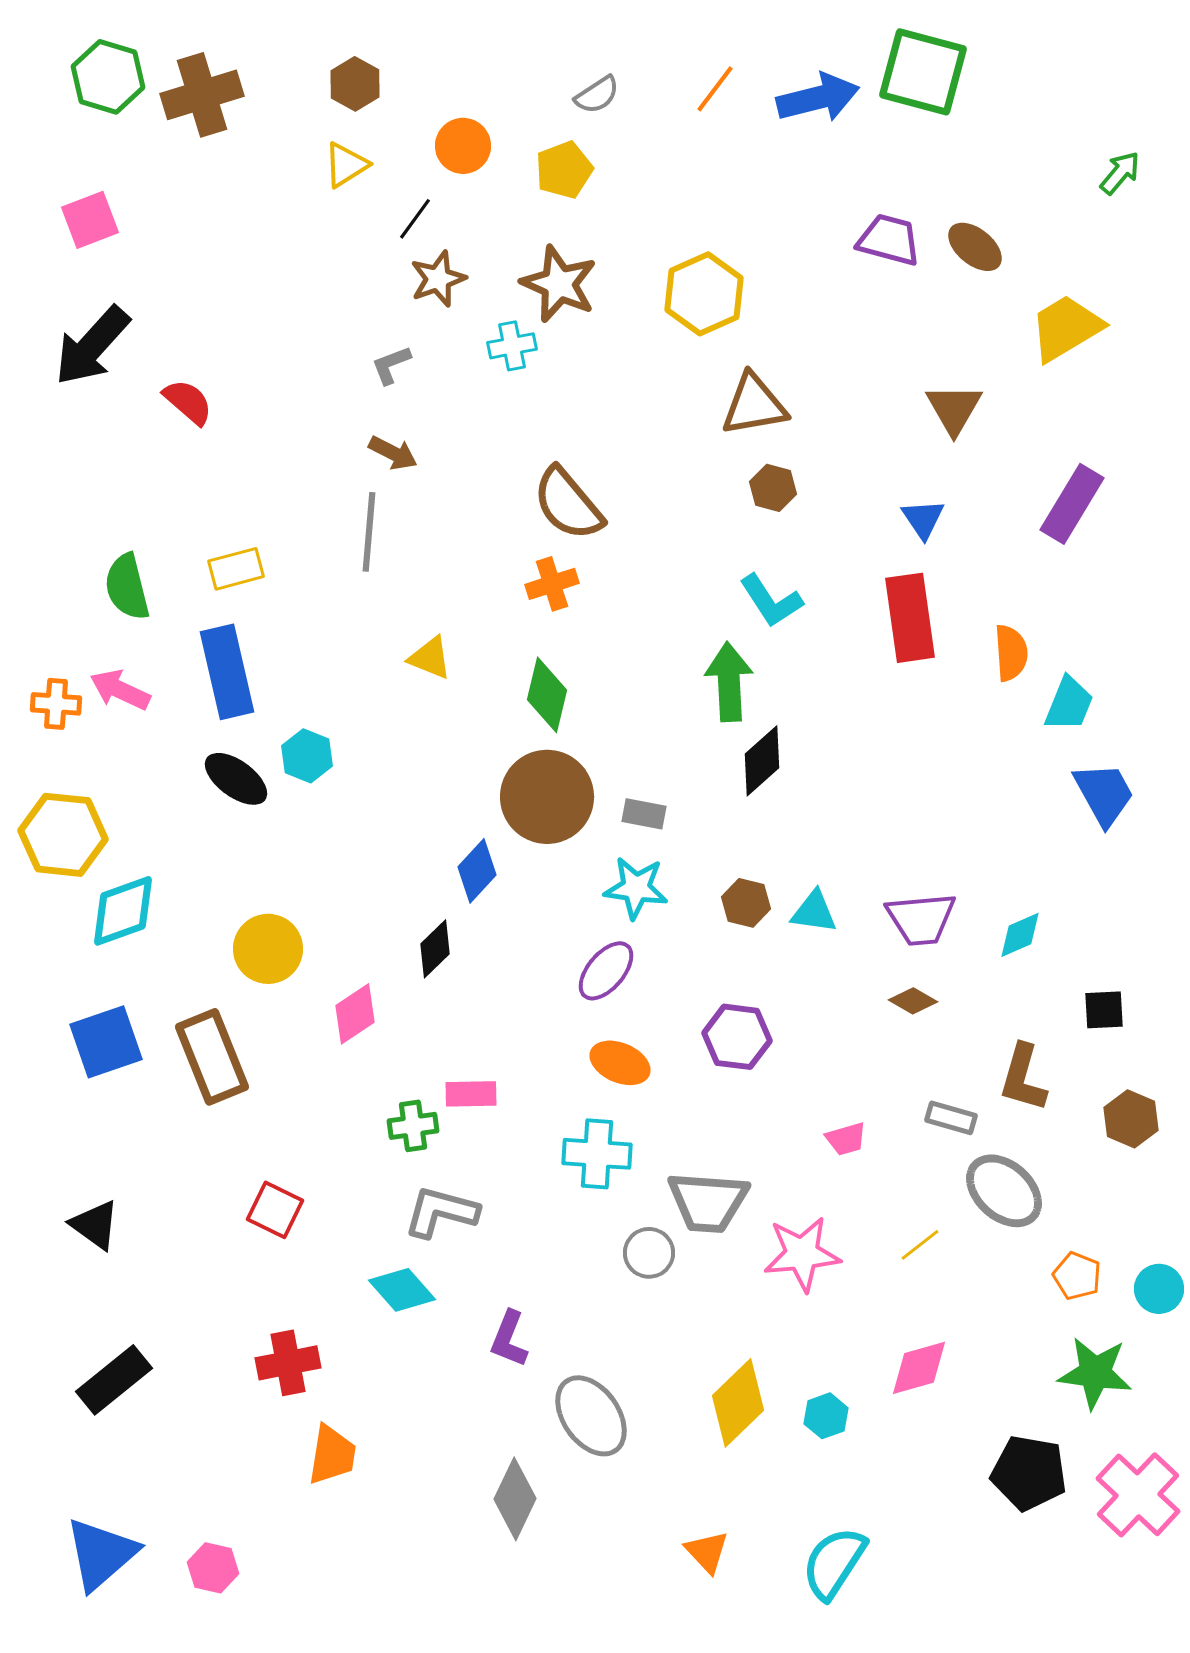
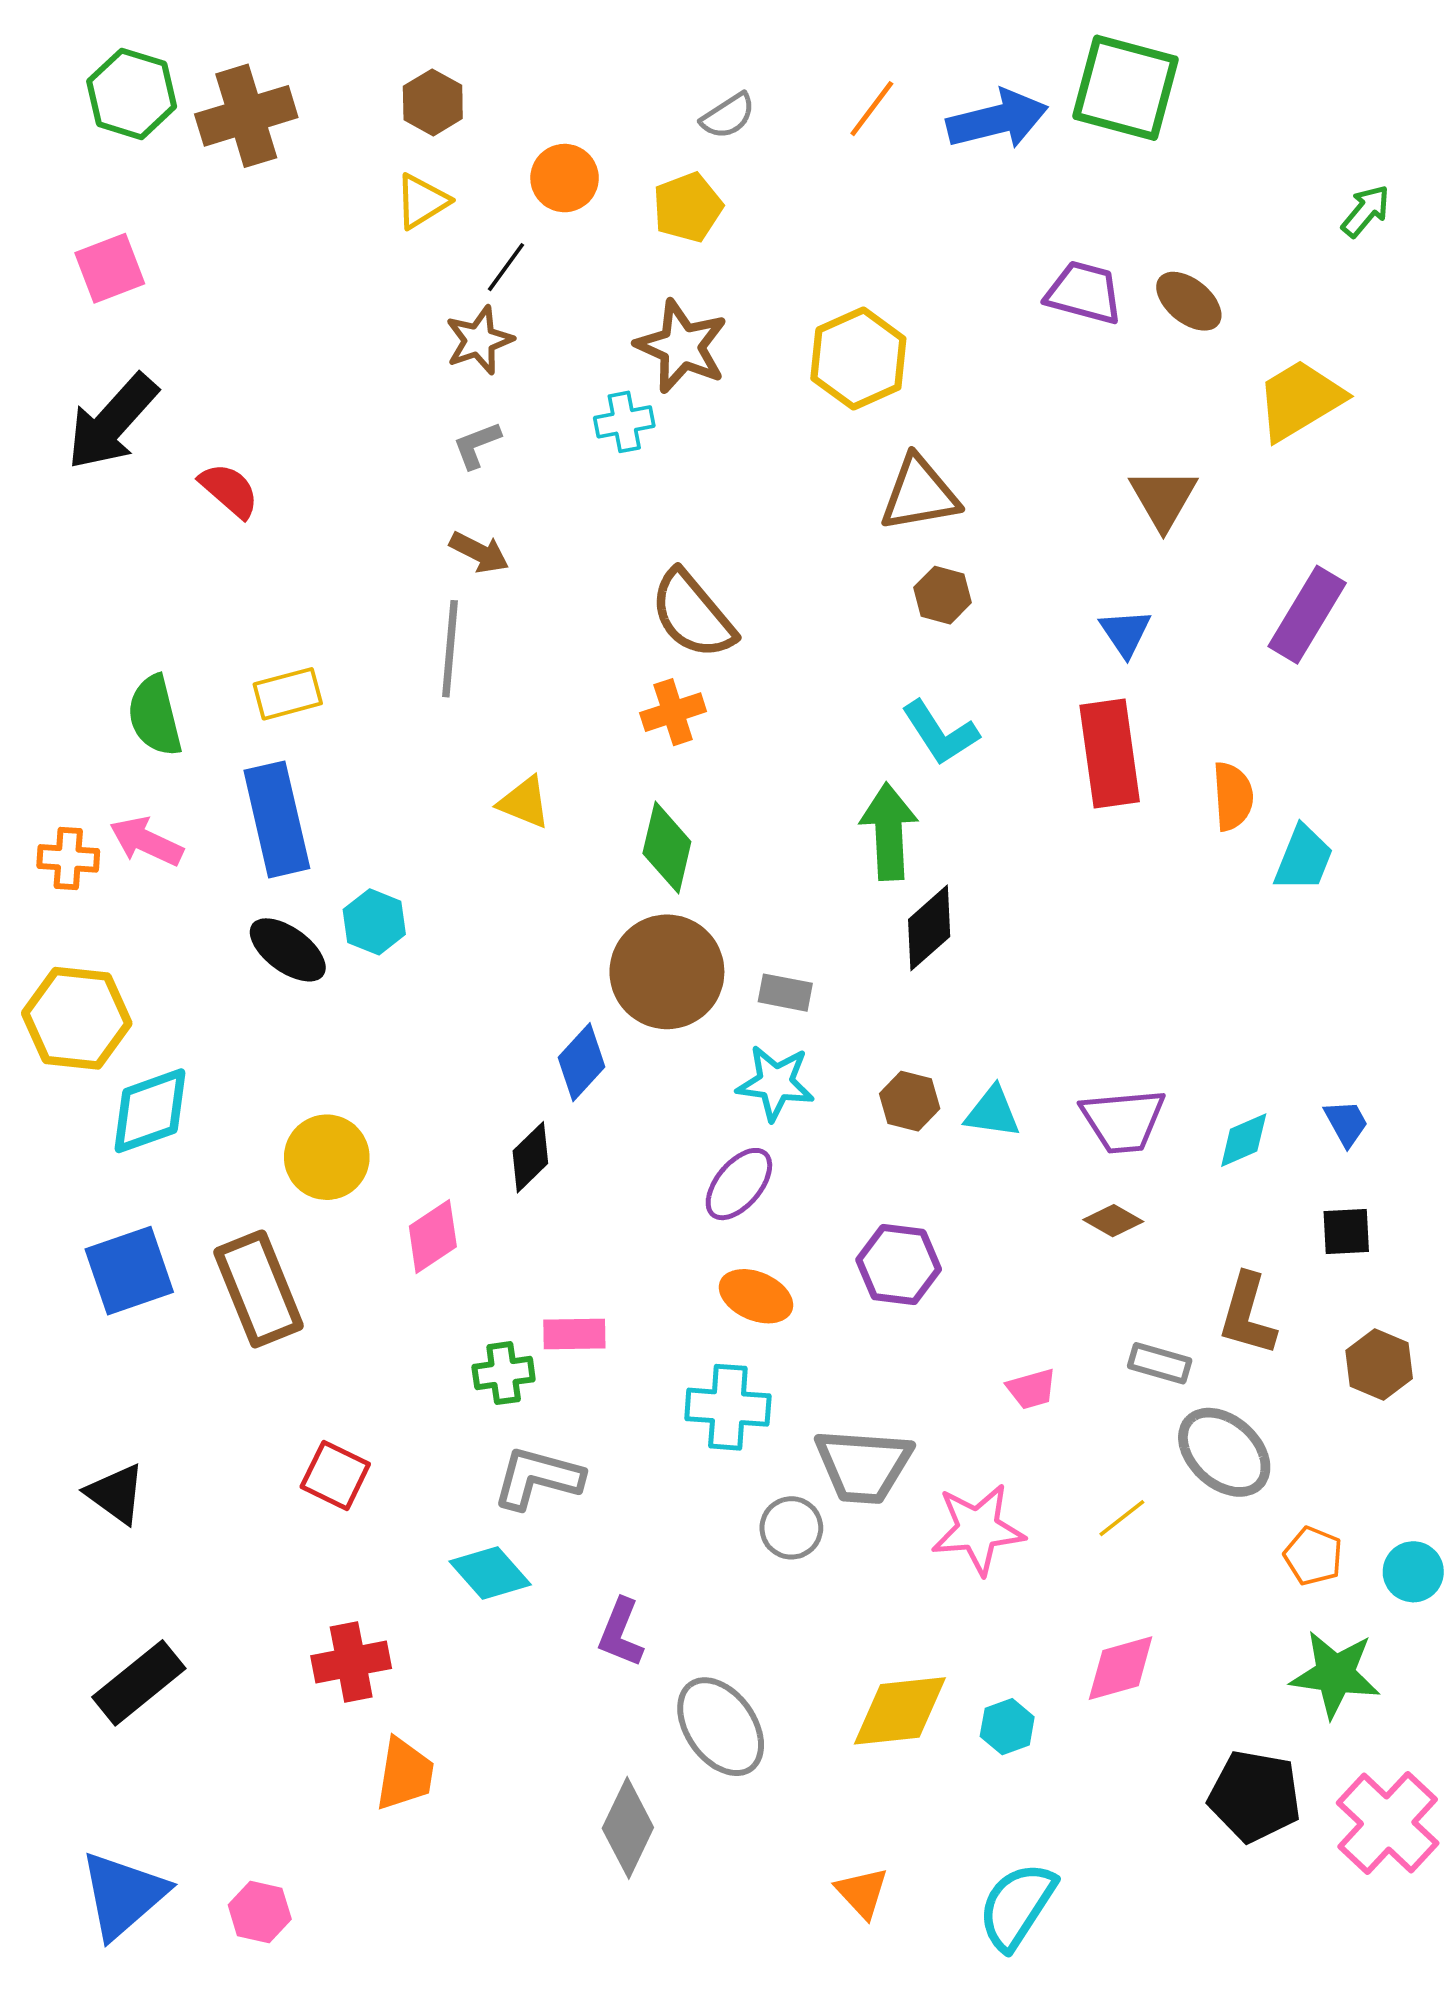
brown star: (438, 279) -> (479, 340), moved
blue trapezoid: (1104, 794) -> (1346, 1123), moved, size x0.6
yellow diamond: (738, 1403) -> (900, 1711), turned 38

